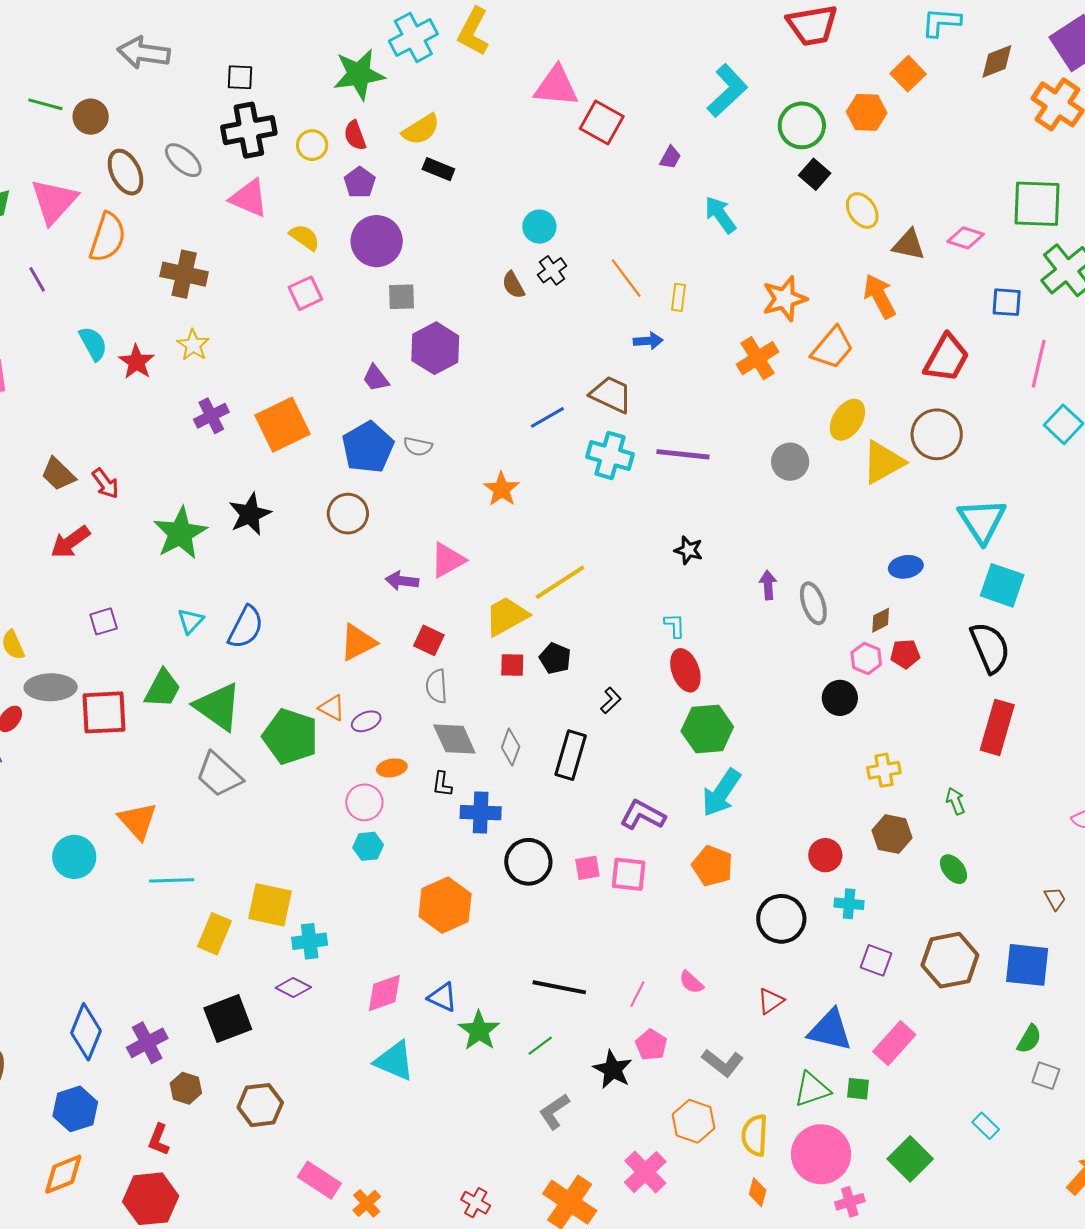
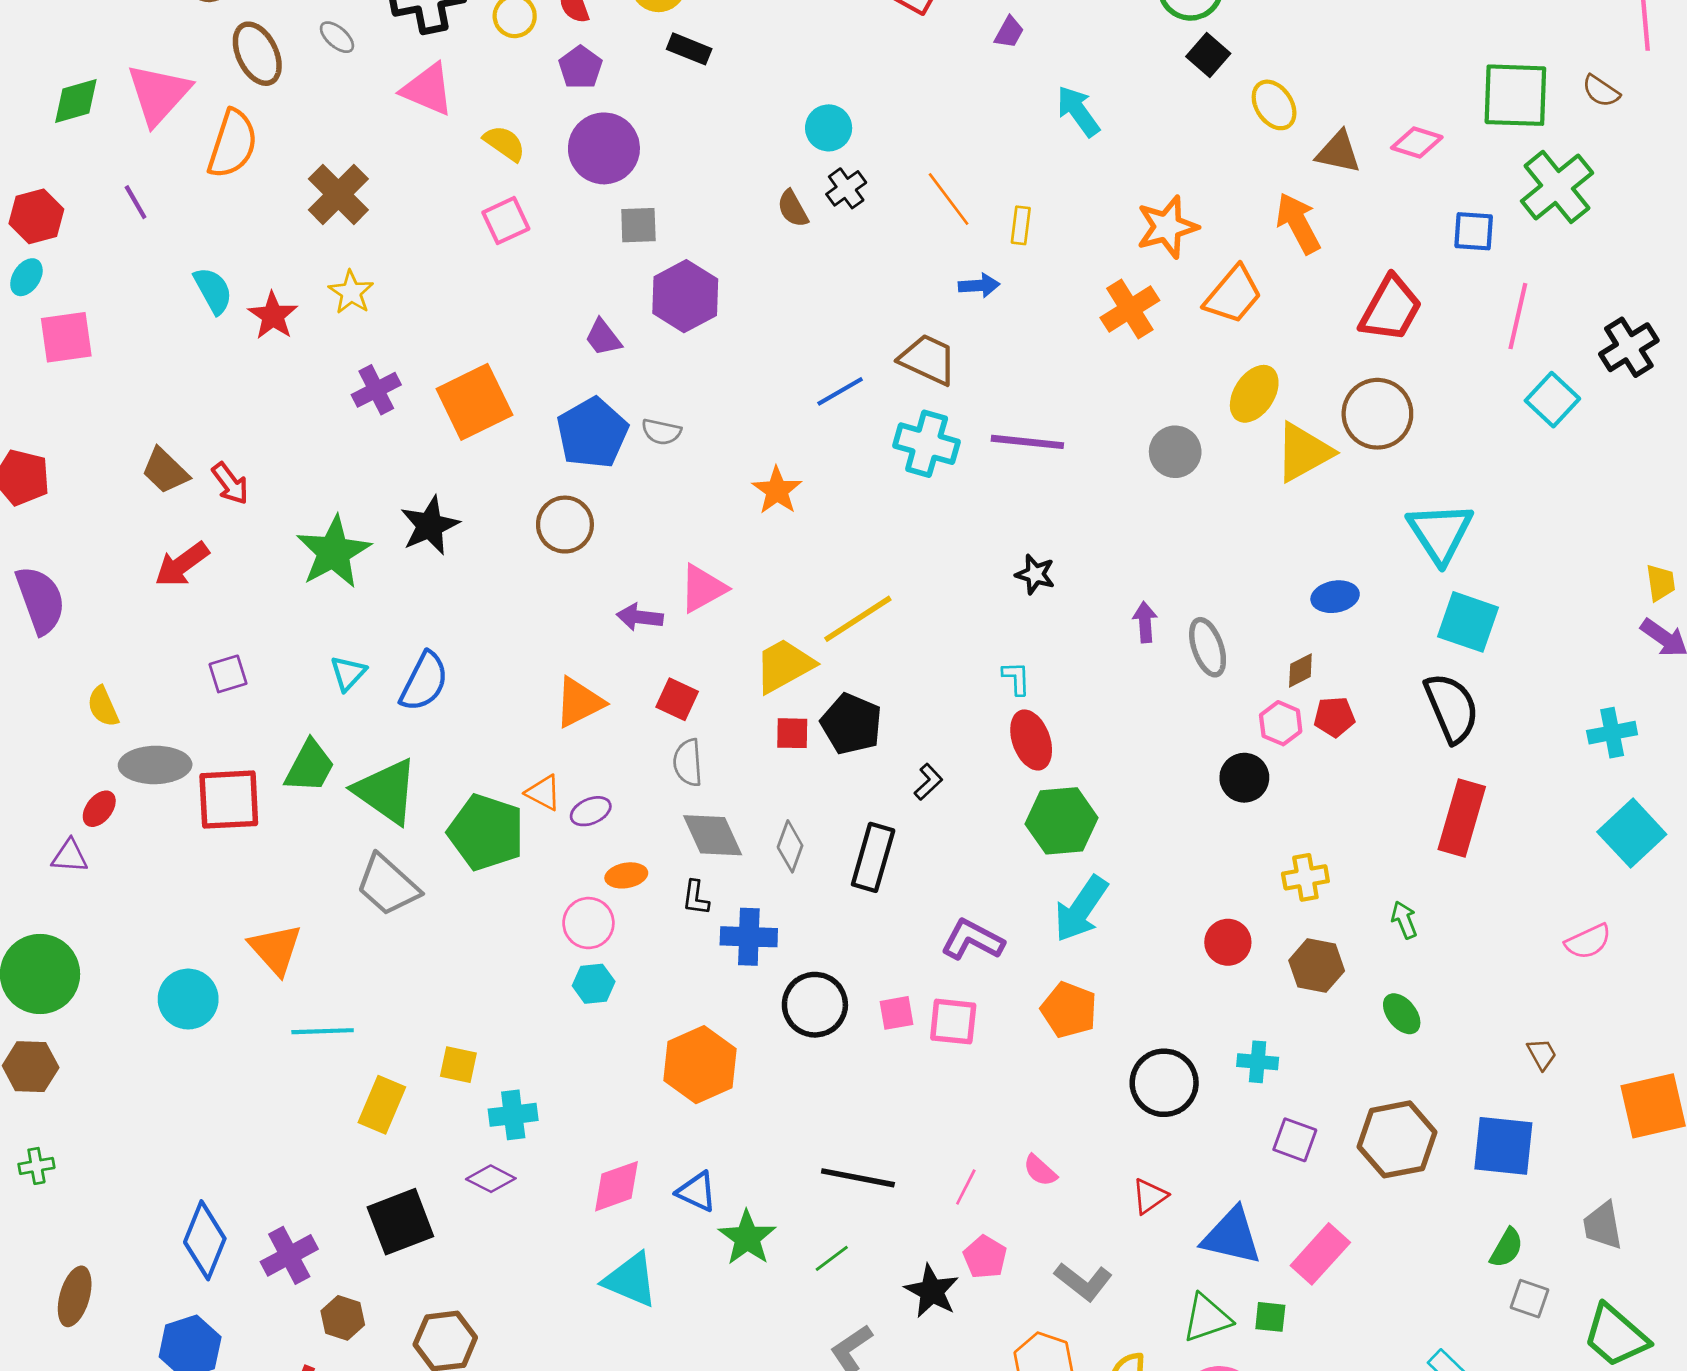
gray ellipse: (183, 160) -> (337, 37), size x0.7
brown cross: (184, 274) -> (338, 194), turned 33
black pentagon: (555, 658) -> (851, 724), size x1.4
red circle: (825, 855) -> (1228, 942), moved
yellow square: (270, 905) -> (458, 1065), size x0.6

